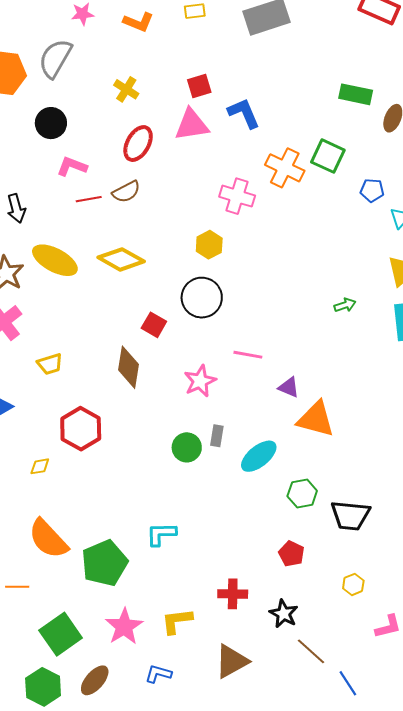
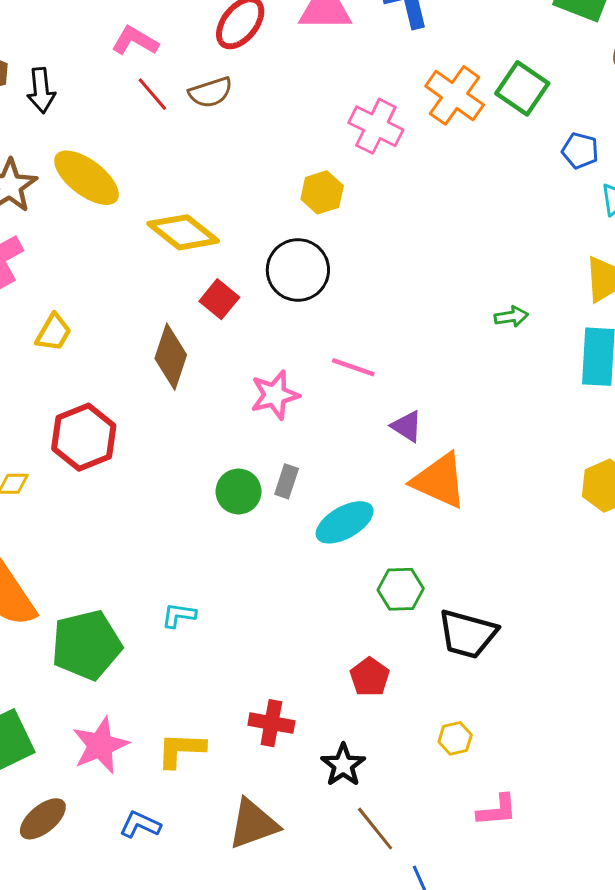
red line: (89, 199) -> (152, 94), turned 50
yellow diamond: (121, 259) -> (183, 232), moved
yellow trapezoid: (50, 364) -> (53, 333), turned -52
cyan L-shape: (161, 534) -> (179, 615), size x0.7

